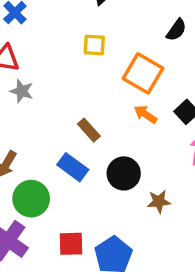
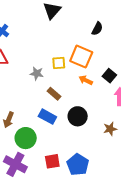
yellow square: (94, 45) -> (59, 63), moved
gray star: (22, 91) -> (37, 73), moved
brown star: (159, 202) -> (110, 129), moved

